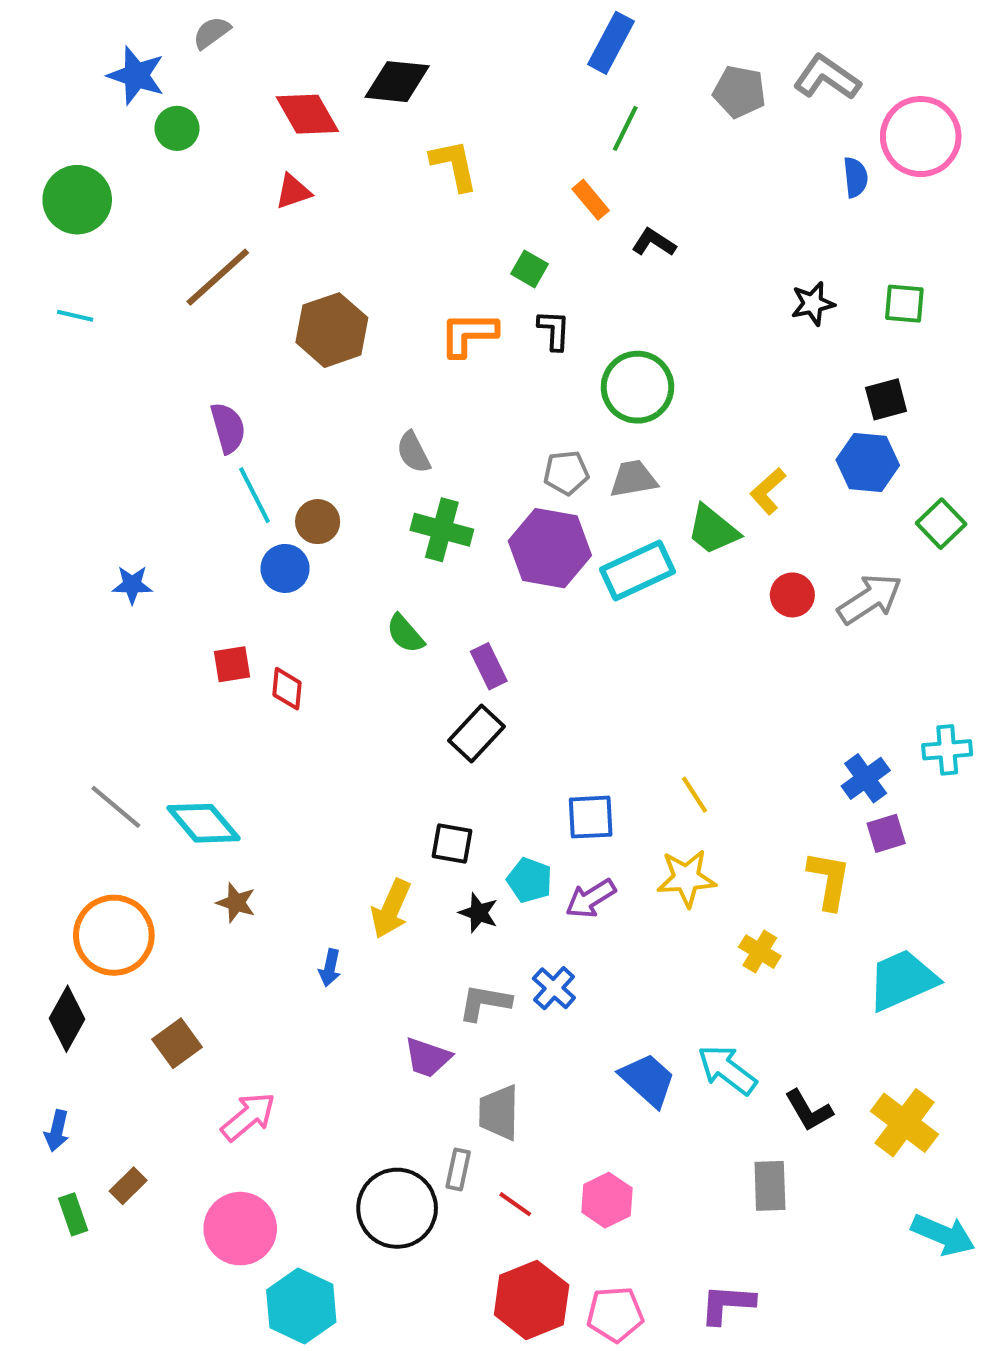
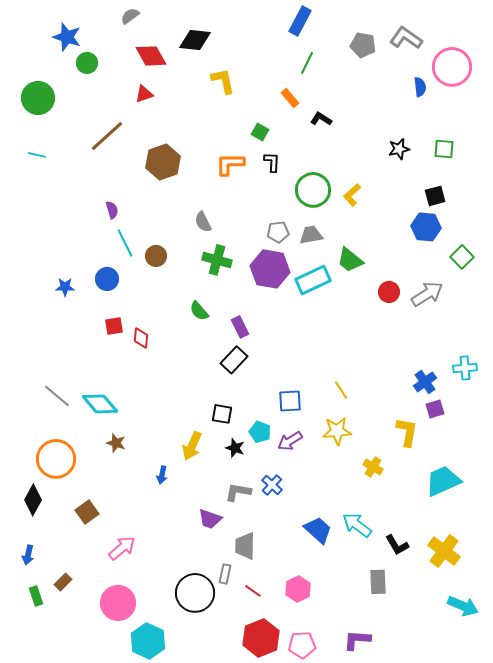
gray semicircle: (212, 33) -> (130, 16), moved
purple semicircle: (228, 428) -> (112, 210), size x0.7
yellow L-shape: (768, 491) -> (352, 195), moved
blue circle: (285, 568) -> (107, 279), moved

